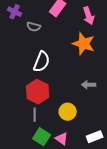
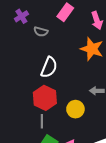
purple cross: (15, 12) -> (21, 16), turned 32
yellow circle: (68, 112) -> (75, 109), moved

